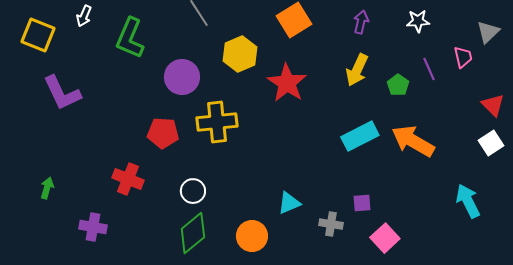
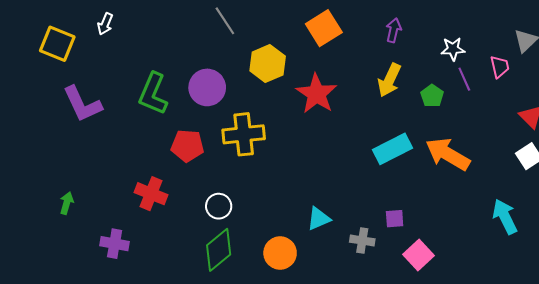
white star: (418, 21) -> (453, 49), moved
green L-shape: (130, 38) -> (153, 94), moved

